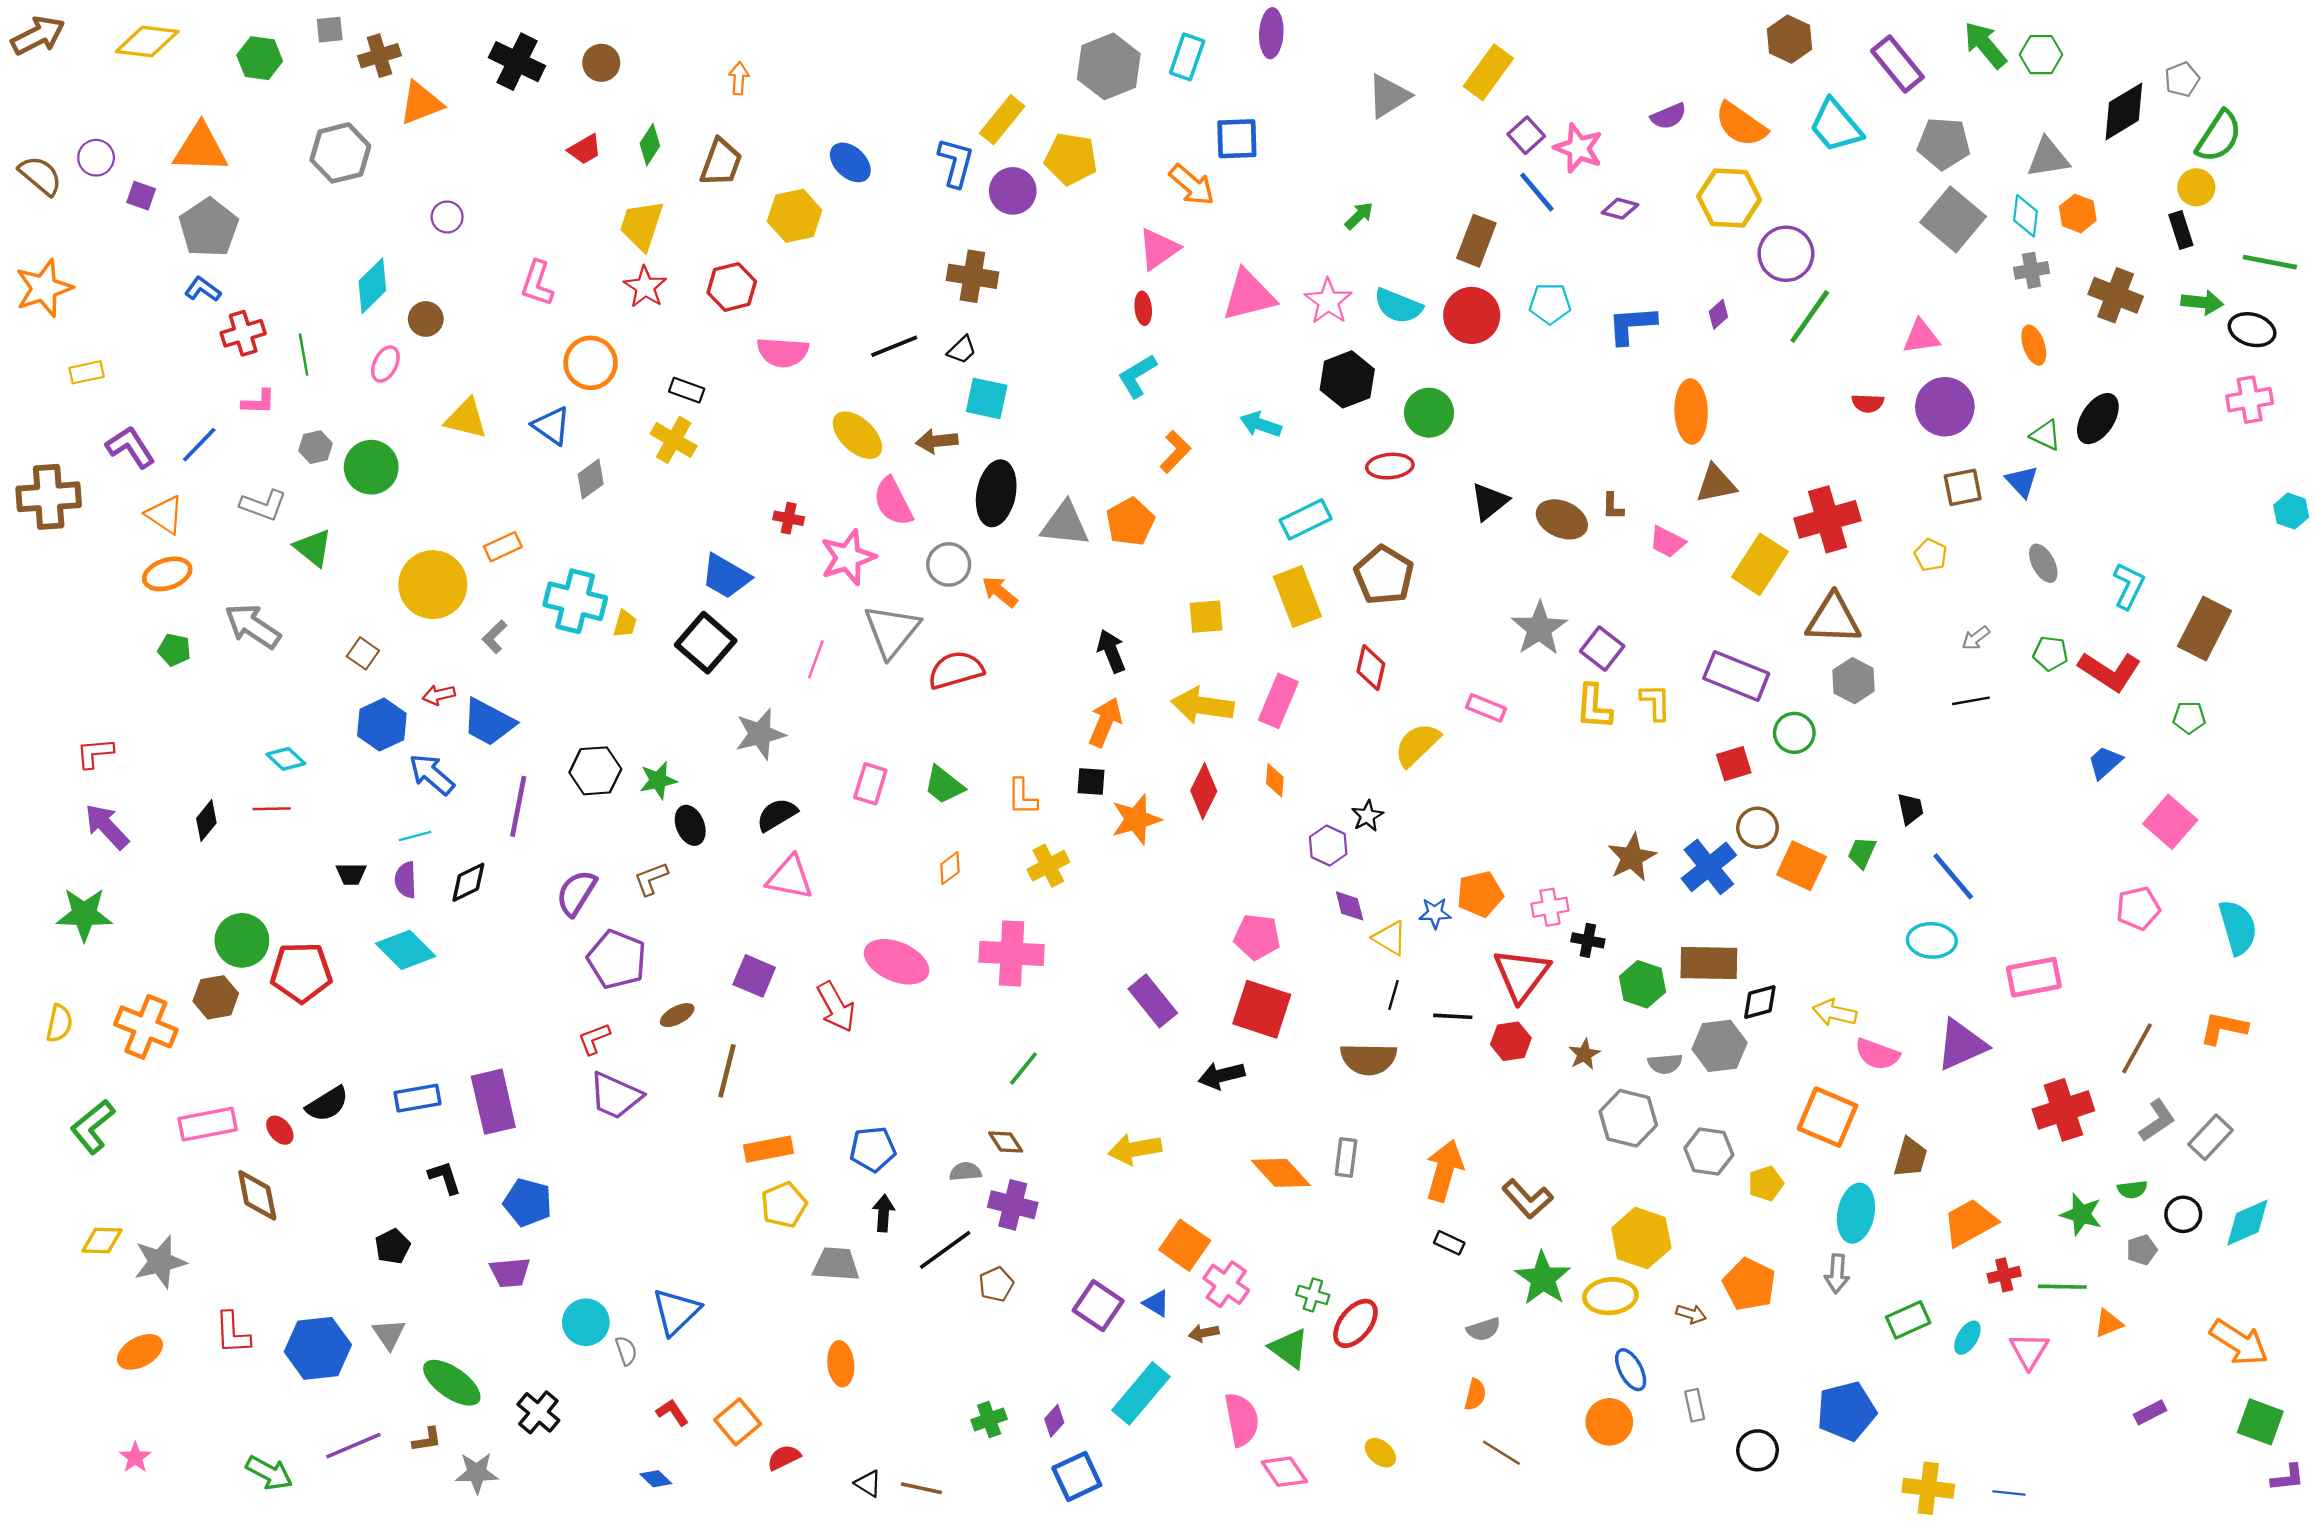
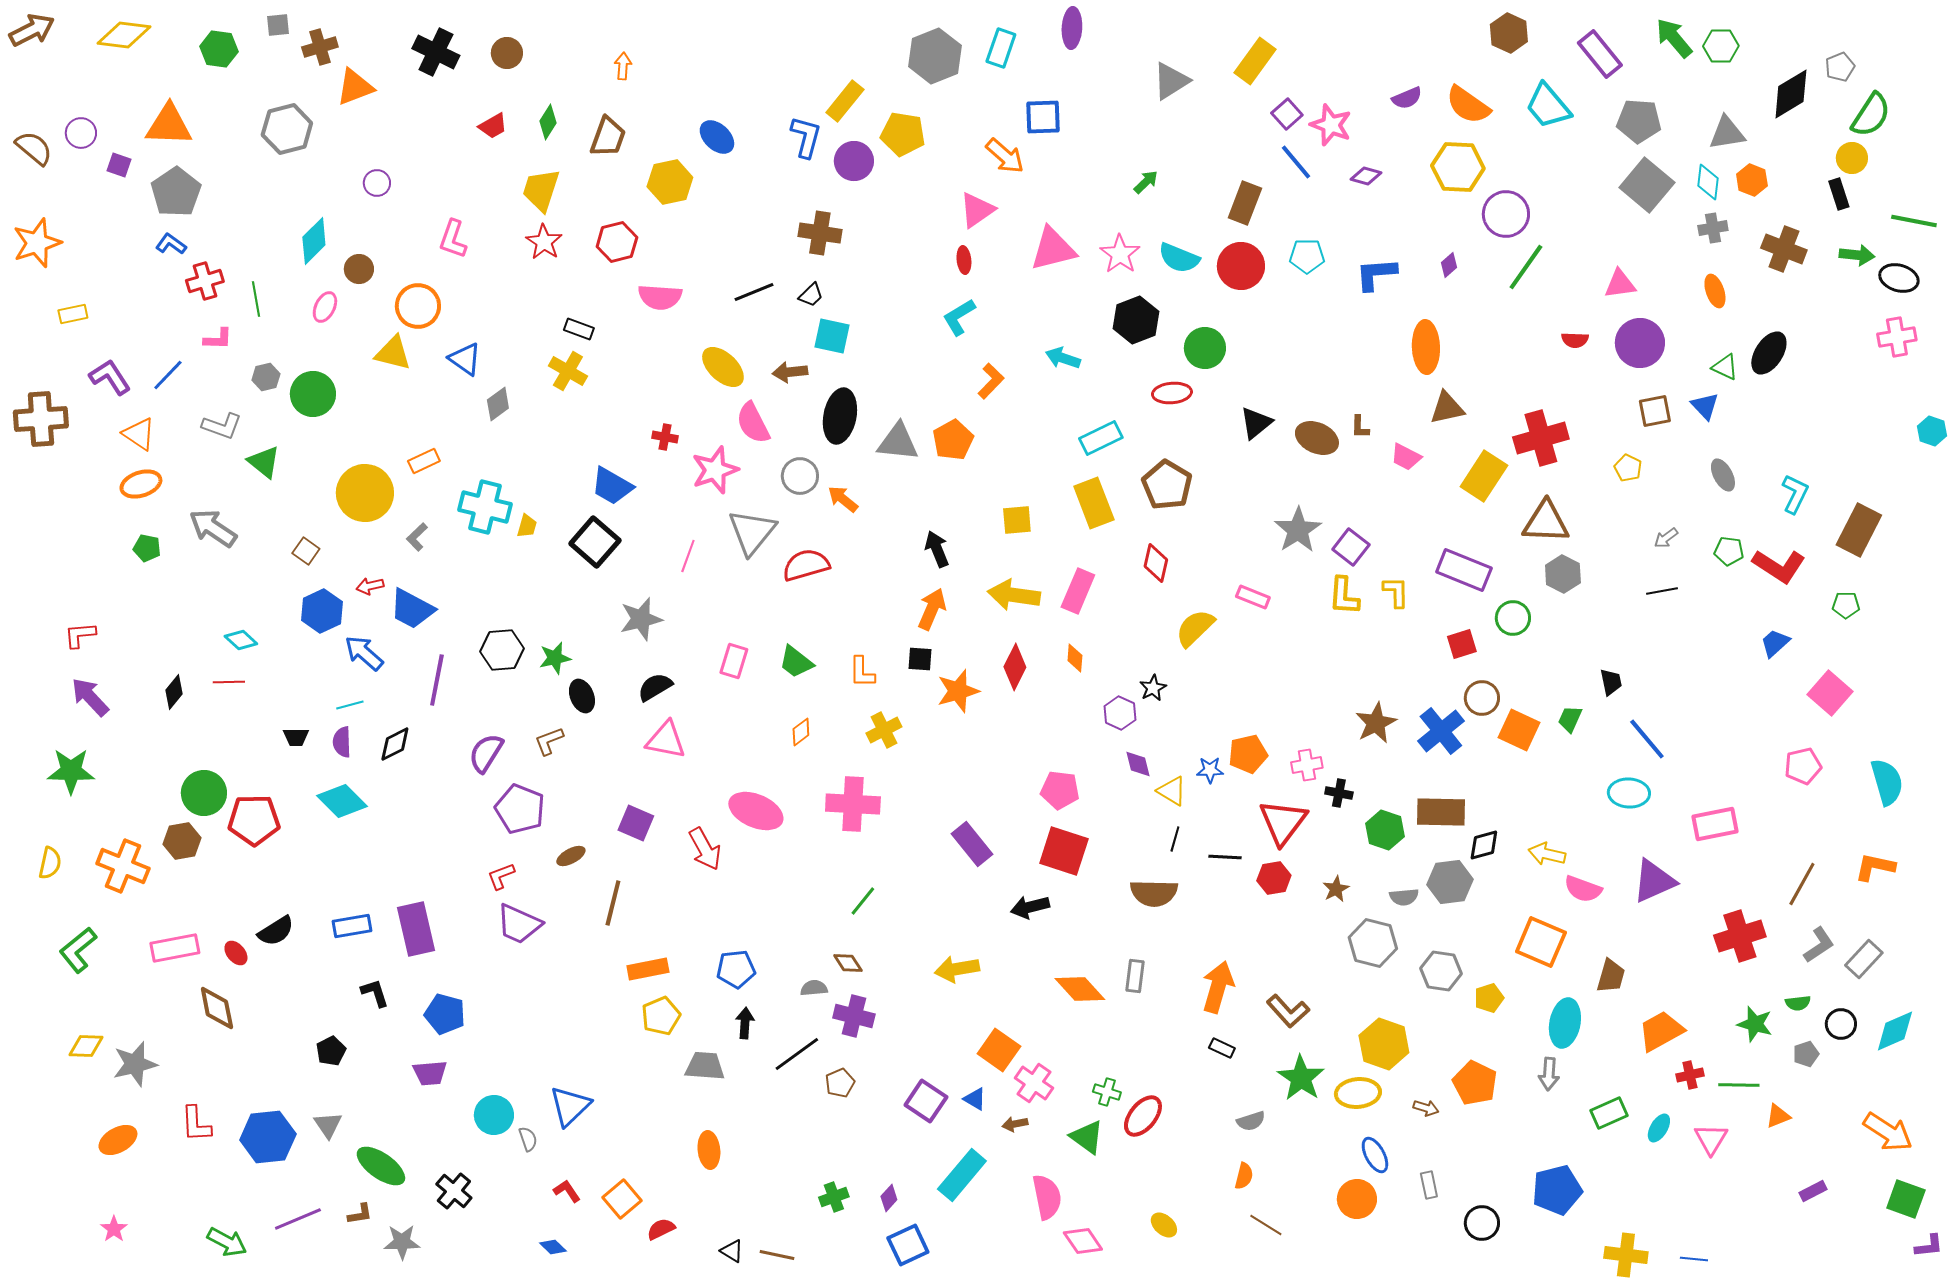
orange circle: (591, 363) -> (418, 306), moved

